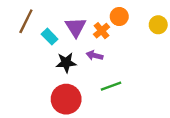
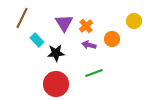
orange circle: (119, 16) -> (112, 39), moved
cyan rectangle: (50, 37) -> (37, 40), moved
purple arrow: (94, 55) -> (89, 45), moved

